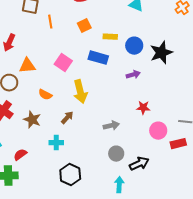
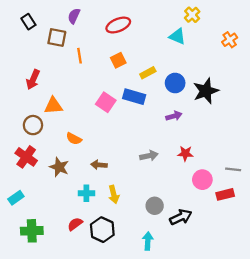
yellow rectangle: (110, 37) -> (148, 73), turned -32
pink square: (63, 63) -> (106, 102), moved
yellow arrow: (80, 92) -> (114, 194), moved, size x0.7
brown arrow: (67, 118) -> (99, 165), turned -128
gray arrow: (111, 126) -> (149, 156), moved
red semicircle: (20, 155) -> (75, 224), moved
cyan arrow: (119, 185) -> (148, 241), moved

